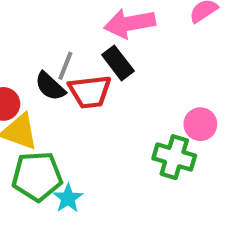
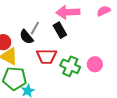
red trapezoid: (90, 92) -> (47, 56), moved
green cross: (174, 157) -> (70, 66), moved

